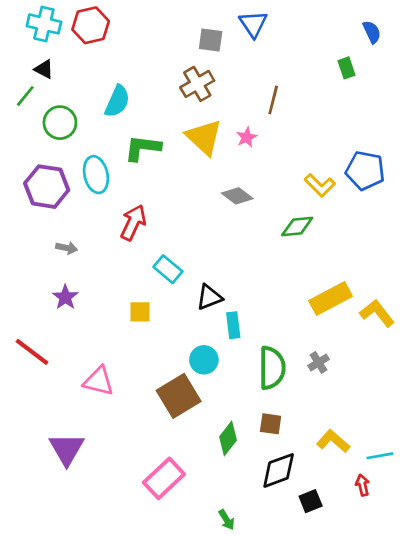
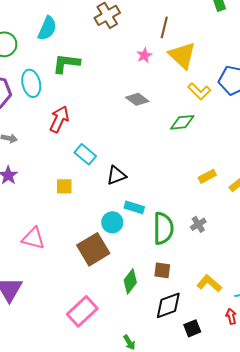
yellow triangle: (204, 137) -> (182, 55), moved
yellow rectangle: (331, 299) -> (207, 176), size x0.6
cyan rectangle: (233, 325) -> (134, 207), moved, turned -66

